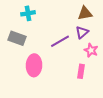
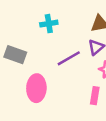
cyan cross: (28, 13) -> (49, 24), moved

